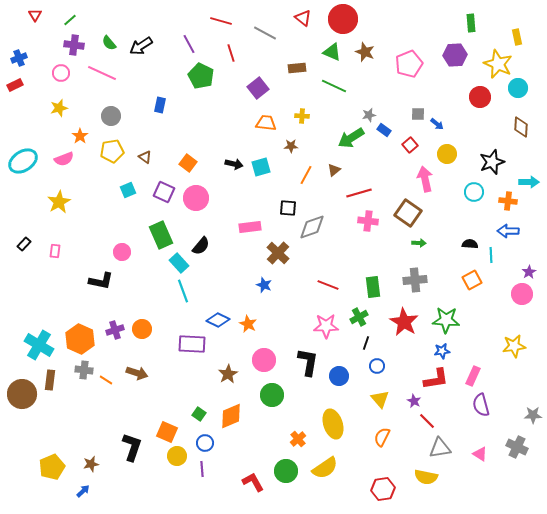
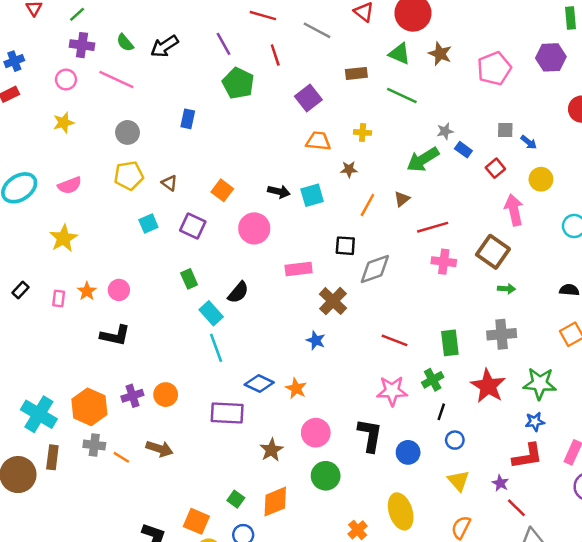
orange star: (80, 136) -> (87, 291), moved
pink circle: (196, 198) -> (254, 228), moved
green rectangle: (161, 235) -> (189, 279), size x0.6
pink circle: (122, 252) -> (119, 290), moved

